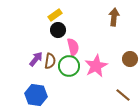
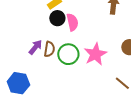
pink semicircle: (73, 47) -> (72, 22), moved
blue hexagon: (36, 95) -> (18, 83), moved

